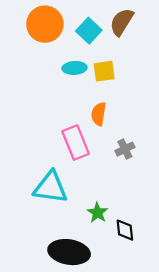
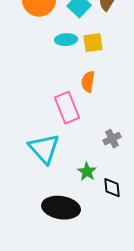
gray cross: (125, 149) -> (112, 139), moved
cyan triangle: (50, 187) -> (44, 149), turned 40

